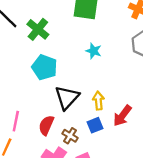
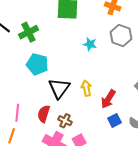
green cross: (38, 29) -> (28, 32), turned 30
cyan star: (94, 51) -> (90, 44), moved
blue square: (95, 125) -> (114, 120), moved

